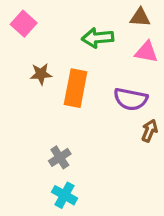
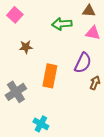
orange rectangle: (76, 88) -> (50, 76), moved
purple semicircle: (131, 99) -> (83, 63), turned -75
gray cross: (60, 157) -> (16, 92), moved, size x1.5

